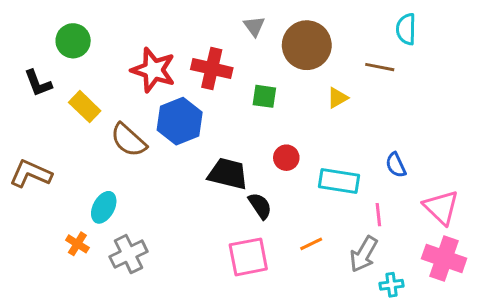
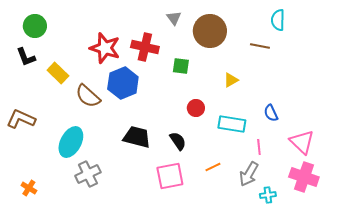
green circle: (73, 41) -> (35, 26), moved
yellow triangle: (337, 98) -> (231, 80), moved
black trapezoid: (228, 174) -> (137, 137), moved
cyan ellipse: (104, 207) -> (71, 142), size x1.4
orange cross: (77, 244) -> (29, 188), moved

